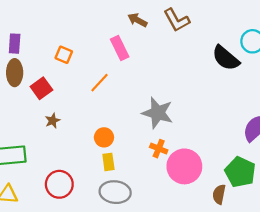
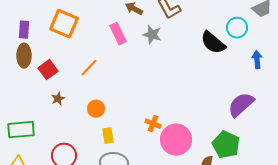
orange square: (64, 55) -> (64, 24), moved, size x1.8
orange line: (99, 83) -> (89, 68), moved
gray star: (158, 113) -> (152, 35), moved, size x0.7
orange circle: (104, 137) -> (96, 109), moved

